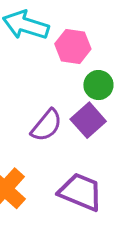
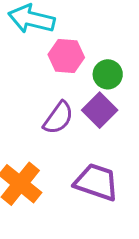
pink hexagon: (73, 46) -> (66, 56), moved

